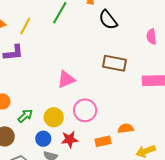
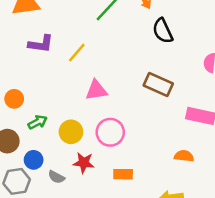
yellow line: (25, 26) -> (77, 53), moved
orange semicircle: (126, 128) -> (184, 156), moved
blue circle: (43, 139) -> (34, 160), moved

